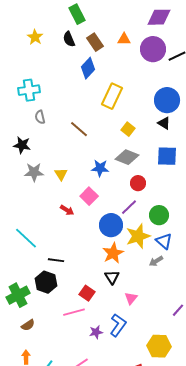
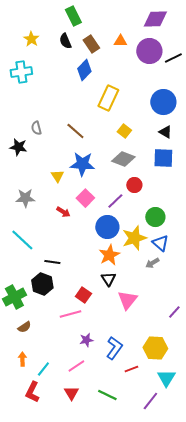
cyan cross: (29, 90) -> (21, 72), moved
gray semicircle: (40, 117) -> (36, 128), moved
black triangle: (164, 123) -> (165, 132), moved
blue star: (100, 168) -> (82, 164), moved, size x1.4
gray star: (34, 172) -> (25, 198), moved
purple line: (129, 207) -> (115, 201), moved
pink triangle: (131, 298) -> (127, 300), size x1.5
blue L-shape: (118, 325) -> (114, 348), moved
purple star: (96, 332) -> (86, 340), moved

